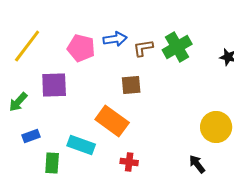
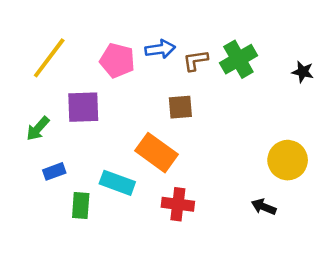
red cross: (129, 162) -> (178, 204), size x1.4
black arrow: (197, 164) -> (264, 207), turned -30

